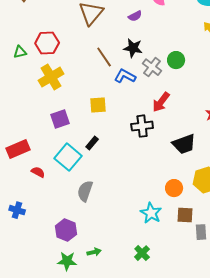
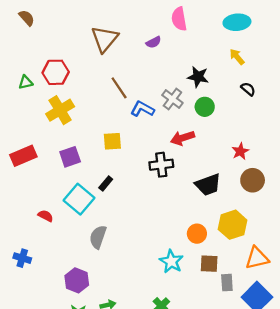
black star: (133, 48) -> (198, 77), moved
green circle: (176, 60) -> (205, 107), moved
red arrow: (161, 102) -> (182, 138), turned 35
red rectangle: (18, 149) -> (23, 156), moved

